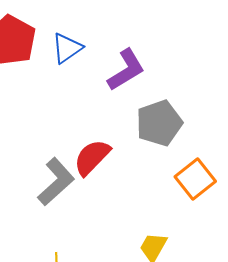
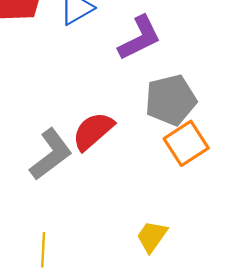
orange square: (195, 179) -> (186, 143), moved

